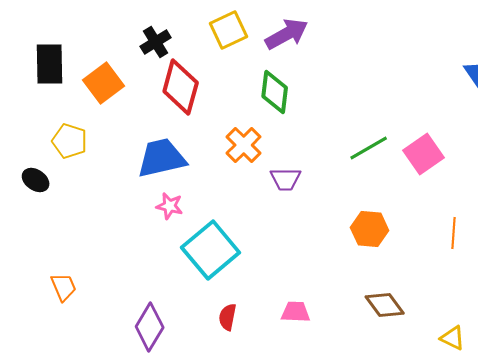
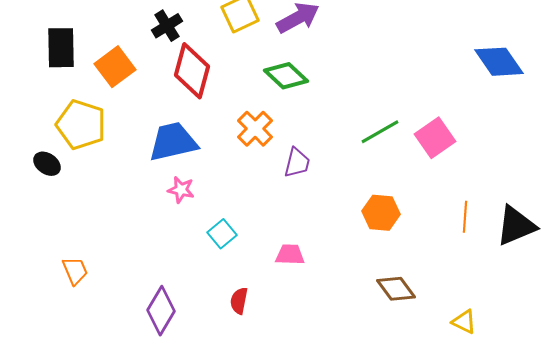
green diamond: (275, 92) -> (286, 76), turned -54
yellow pentagon: (70, 141) -> (81, 125), size x1.4
purple trapezoid: (286, 179) -> (297, 163), turned -76
cyan square: (211, 250) -> (222, 234), size x0.5
pink trapezoid: (296, 312) -> (290, 255), moved

